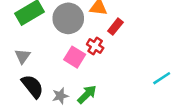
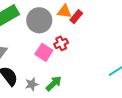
red rectangle: (115, 27) -> (76, 17), moved
red cross: (95, 46) -> (61, 43), turned 32

